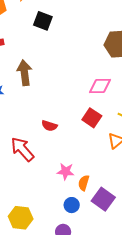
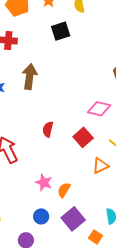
black square: (43, 21) -> (61, 31), turned 36
red semicircle: (49, 126) -> (48, 129), moved, turned 70
orange semicircle: (84, 183) -> (64, 190), moved

